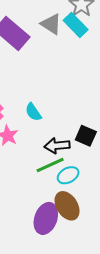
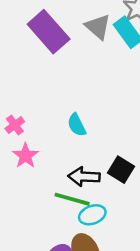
cyan semicircle: (33, 112) -> (77, 125), moved
green line: (50, 165) -> (72, 199), turned 32

